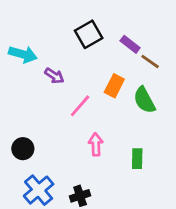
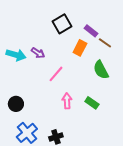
cyan arrow: (23, 54) -> (16, 55), moved
orange rectangle: (114, 86) -> (80, 48), moved
green rectangle: (137, 159) -> (92, 103), moved, turned -56

